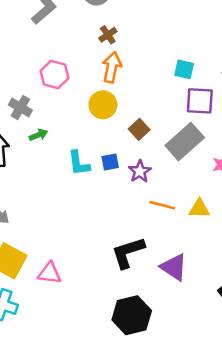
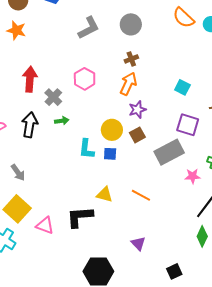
cyan square: (184, 69) -> (182, 87), moved
yellow circle: (103, 105) -> (112, 130), moved
purple star: (140, 171) -> (137, 110), moved
yellow triangle: (199, 209) -> (105, 194), moved
black L-shape: (128, 252) -> (80, 217), moved
purple triangle: (174, 267) -> (138, 243), size x0.7

